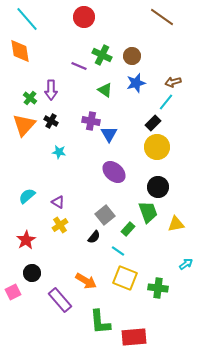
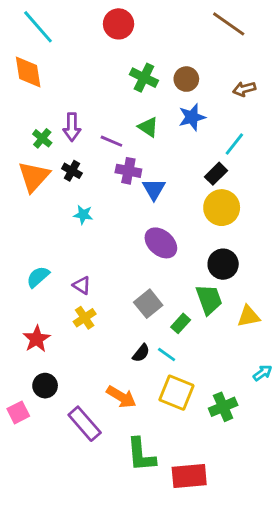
purple line: (79, 66) -> (111, 141), moved
brown arrow: (173, 82) -> (244, 89), moved
black semicircle: (94, 237) -> (141, 353), moved
green cross: (158, 288) -> (223, 407), turned -30

